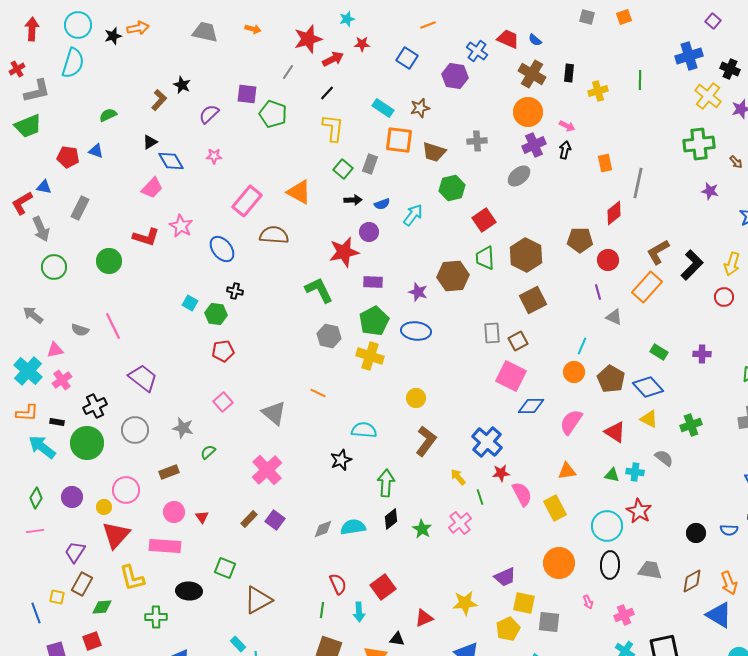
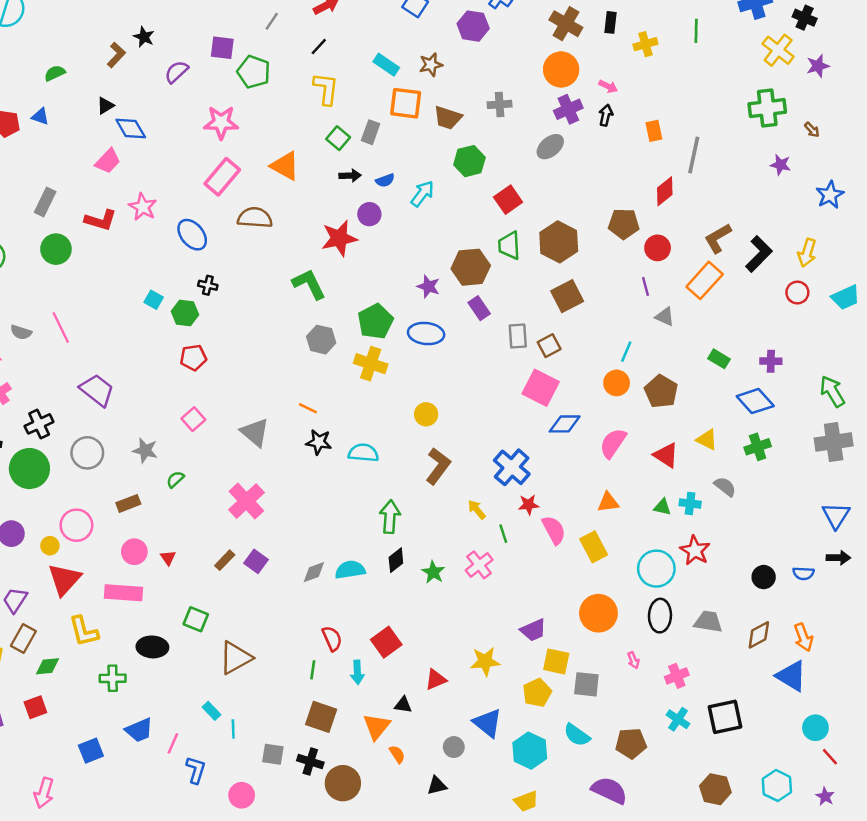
pink star: (214, 156) -> (221, 123), moved, size x1.8
gray rectangle: (80, 208) -> (45, 202), moved
purple rectangle: (373, 282) -> (479, 308), moved, turned 54
blue diamond: (648, 387) -> (755, 401), moved
black star: (341, 460) -> (319, 442), moved, turned 30

